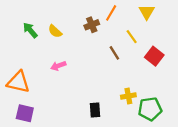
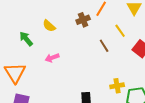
green arrow: (30, 30) -> (26, 39), moved
orange triangle: (18, 82) -> (15, 73), turned 45

